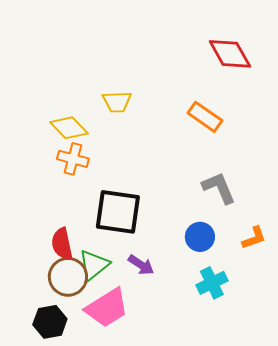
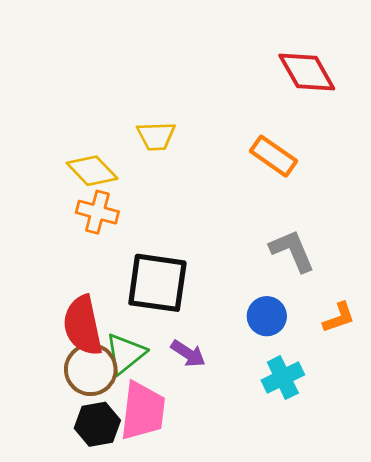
red semicircle: (62, 244) -> (83, 326), size x1.4
pink trapezoid: (107, 308) -> (143, 411), turned -51
black hexagon: (50, 322) -> (97, 424), moved

